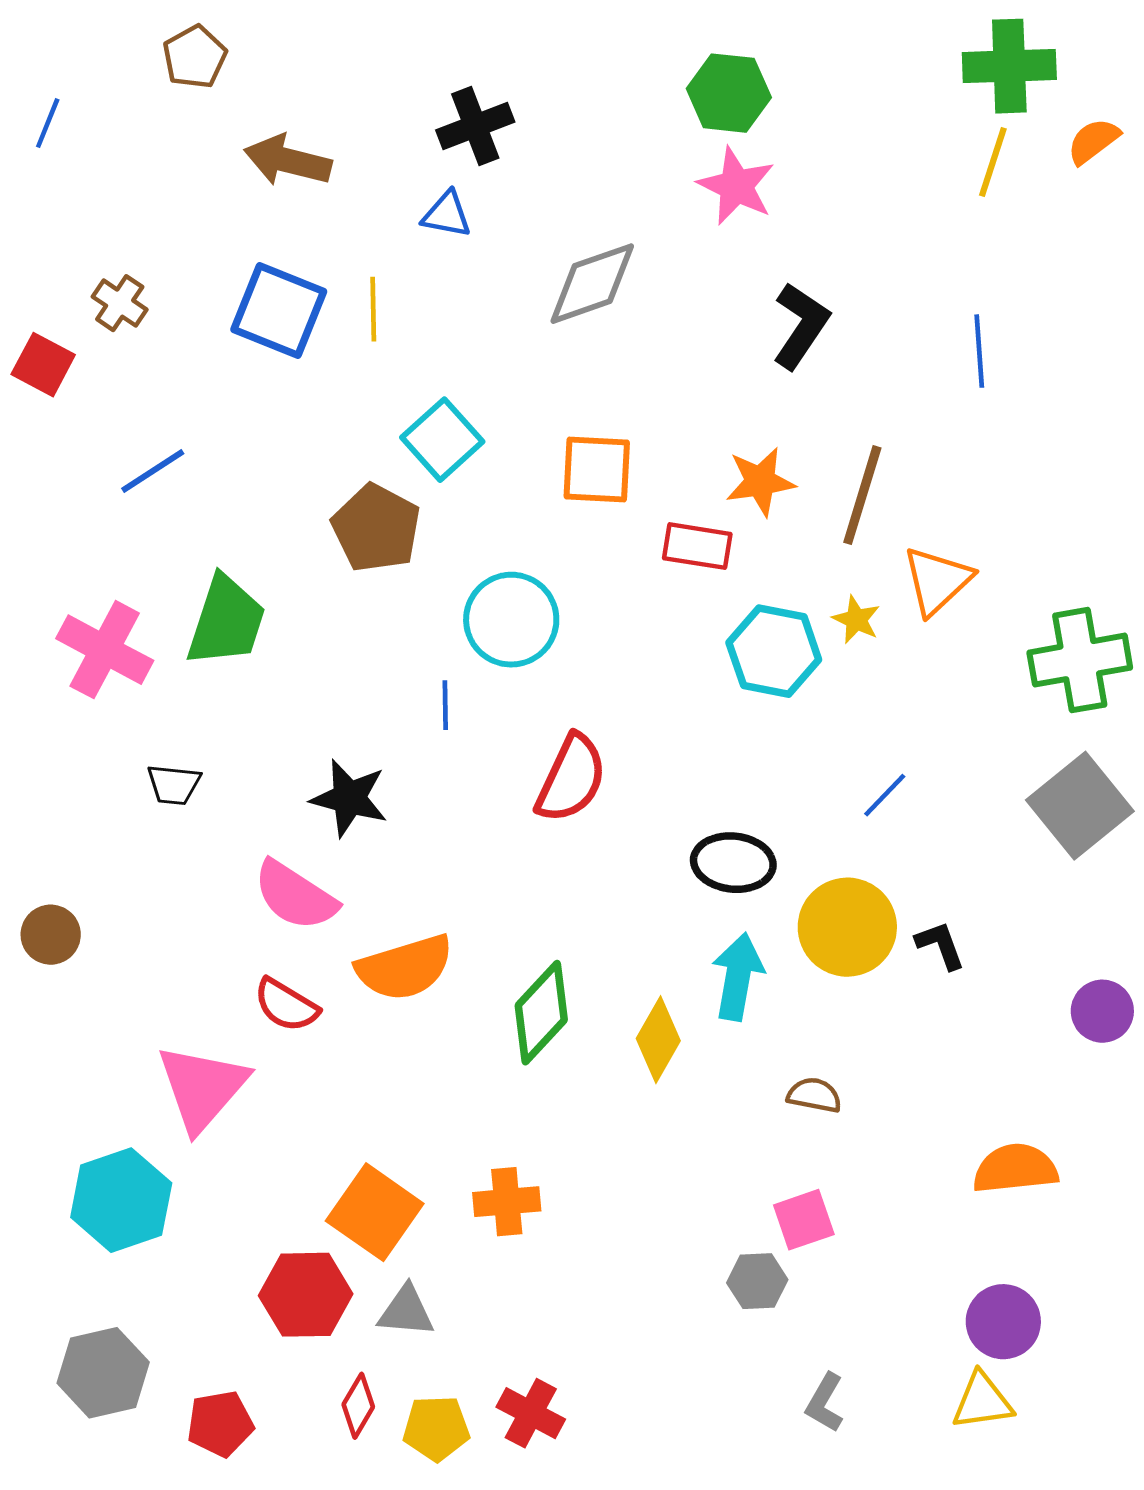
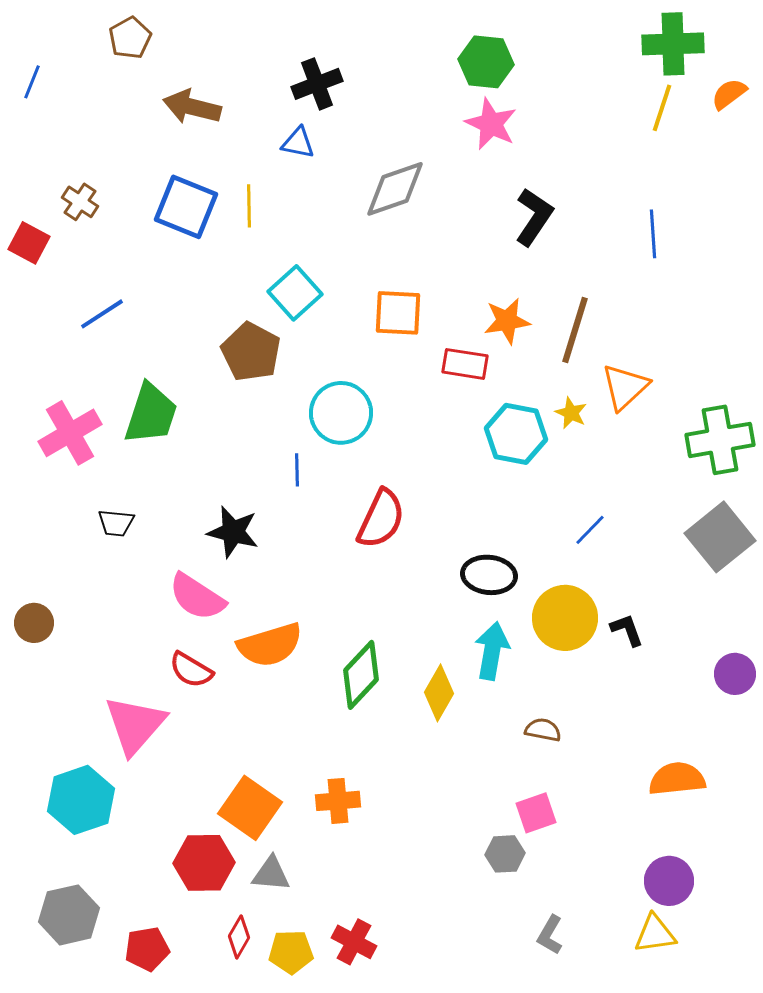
pink cross: (105, 650) -> (70, 433), turned 32

